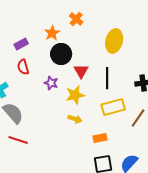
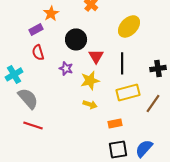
orange star: (52, 33) -> (51, 13), moved
yellow ellipse: (114, 41) -> (129, 26), turned 30

